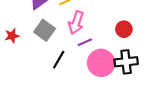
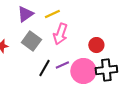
red circle: (124, 29) -> (96, 45), moved
purple line: (85, 42) -> (62, 65), moved

